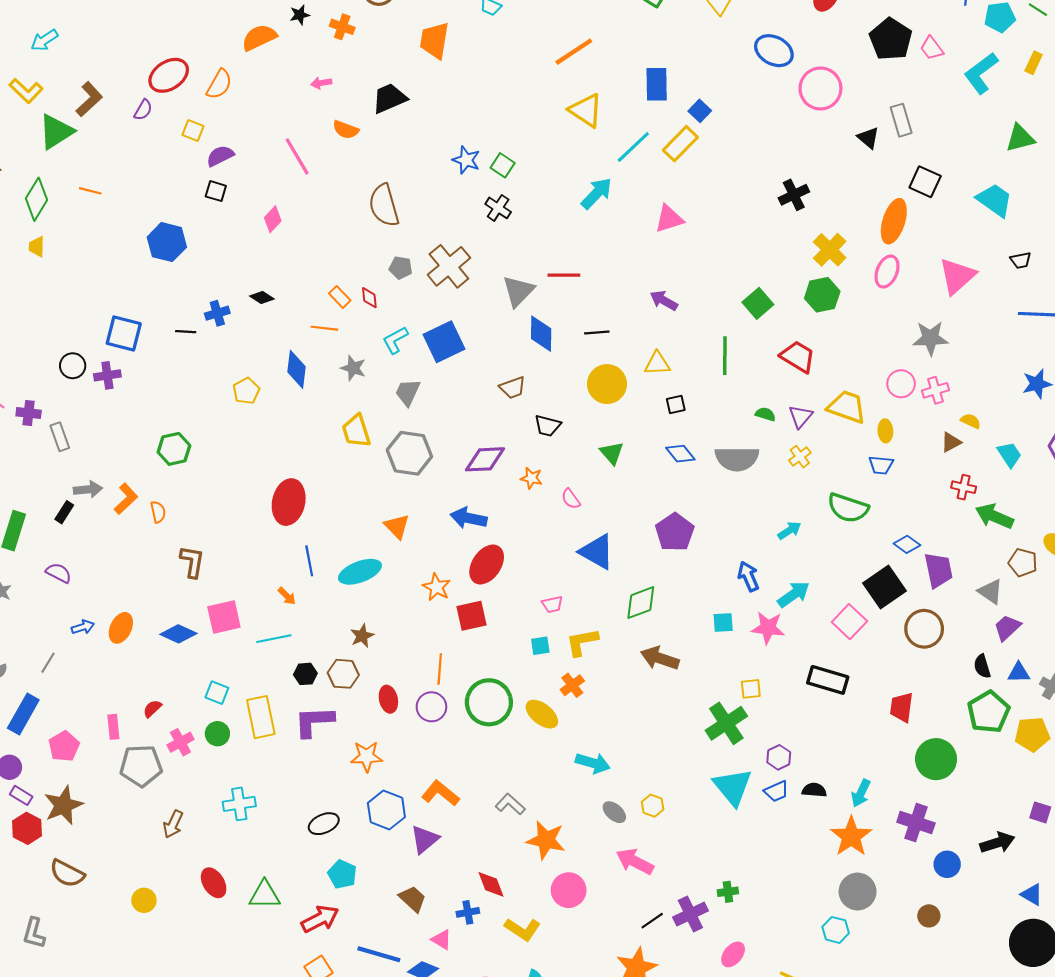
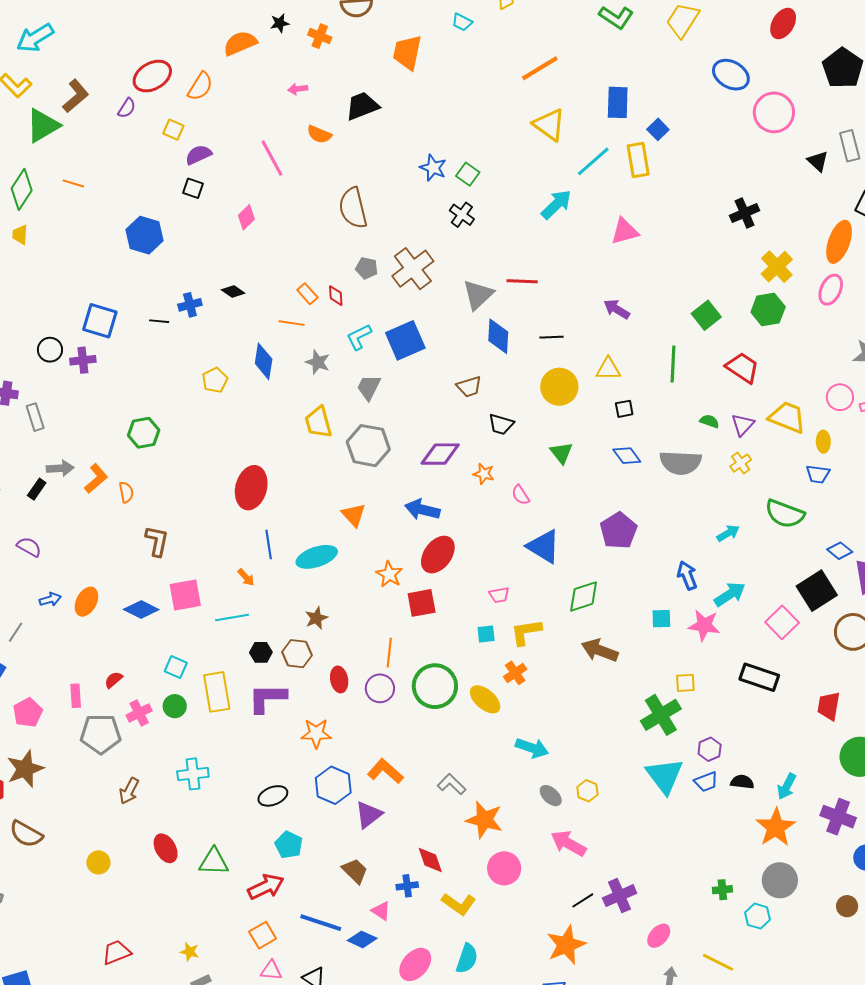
cyan arrow: (44, 40) -> (35, 38), size x1.4
yellow rectangle: (680, 144) -> (638, 160), turned -56
green cross: (728, 892) -> (722, 890), moved

